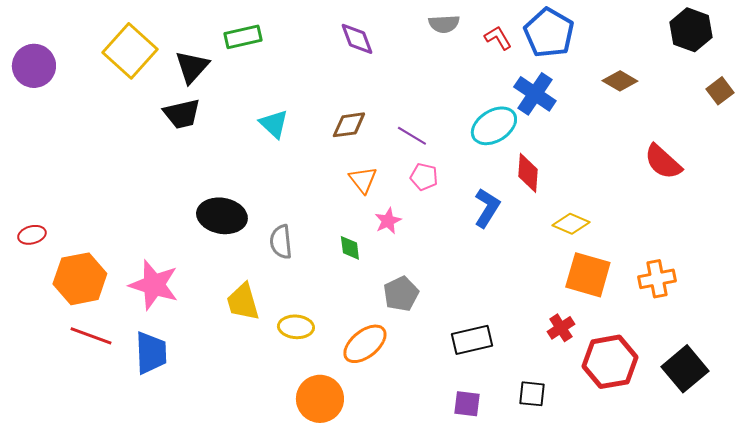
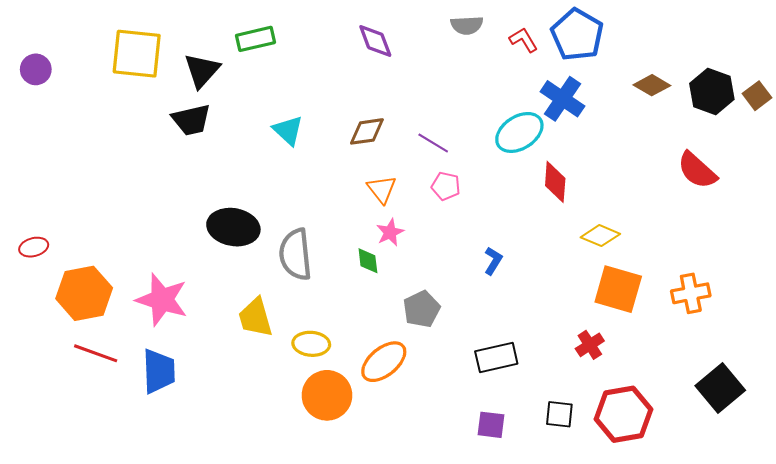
black hexagon: (691, 30) -> (712, 91), moved
yellow square: (130, 51) -> (137, 54), turned -36
purple circle: (34, 66) -> (36, 69), size x0.7
blue L-shape: (487, 208) -> (493, 261), moved, size x0.7
pink star: (388, 221) -> (390, 232), moved
gray semicircle: (281, 242) -> (295, 254), size x1.4
red hexagon: (610, 362) -> (623, 414), moved
orange circle: (320, 399) -> (327, 395), moved

